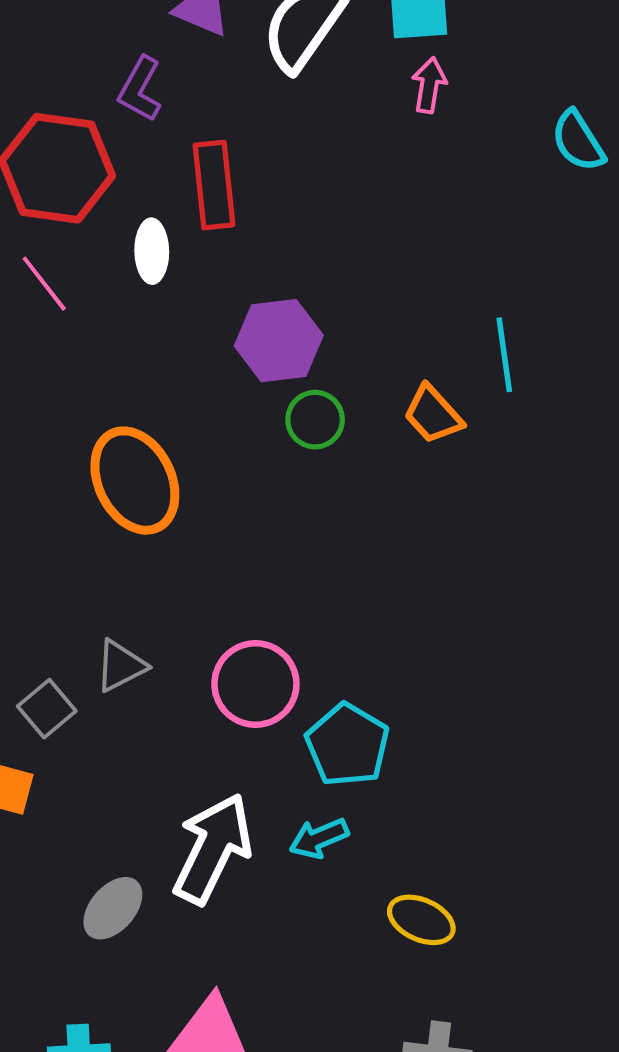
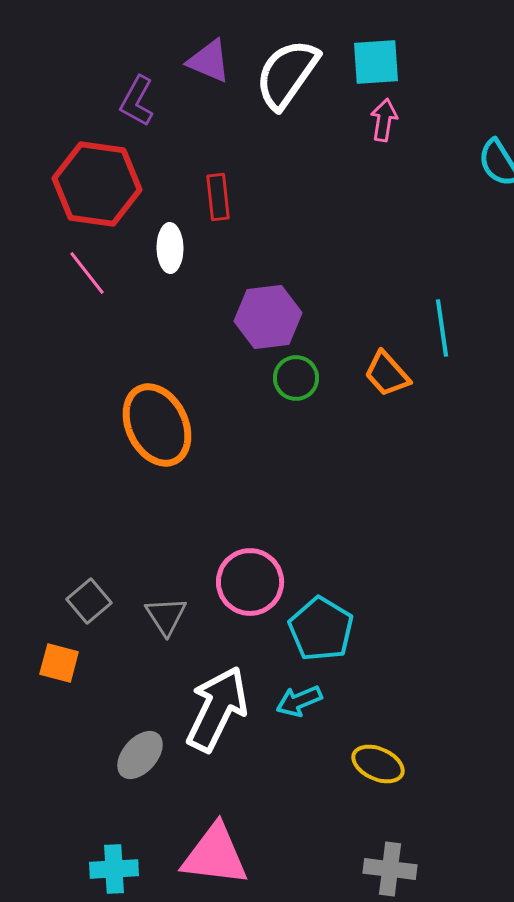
purple L-shape: (140, 89) -> (137, 101), moved
red rectangle: (214, 185) -> (218, 197), size x0.7
gray triangle: (121, 666) -> (166, 616), moved, turned -36

